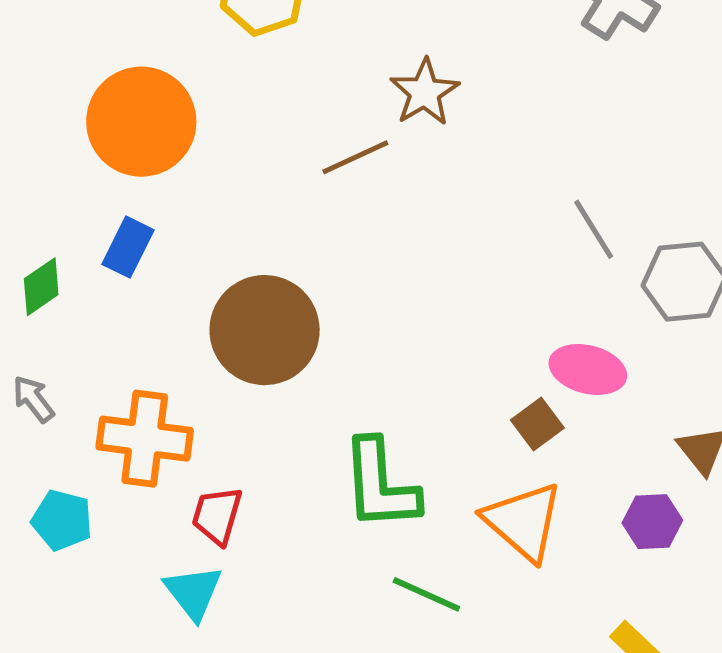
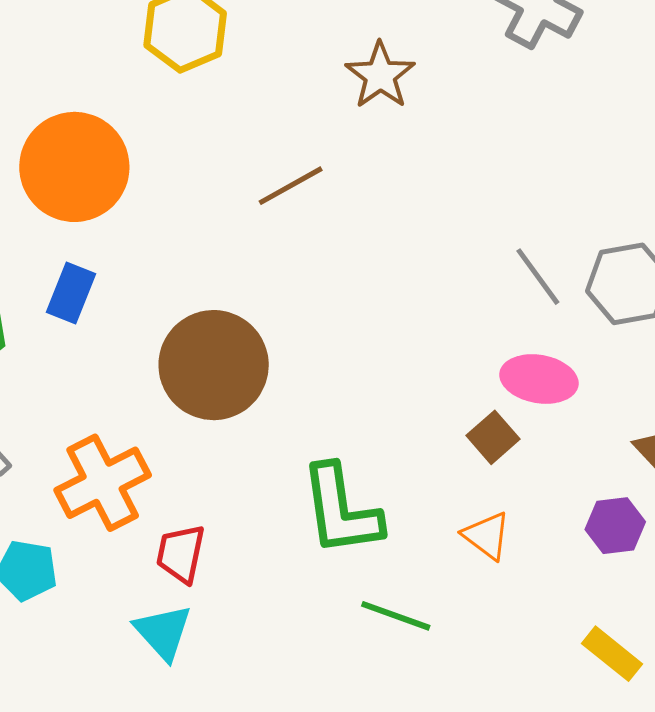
brown star: (425, 92) -> (380, 75), moved
gray line: (594, 229) -> (538, 277), moved
orange cross: (145, 439) -> (103, 483), turned -30
orange triangle: (523, 521) -> (487, 536), size x0.6

